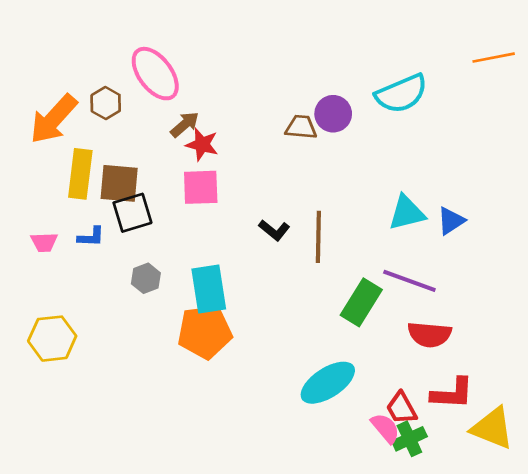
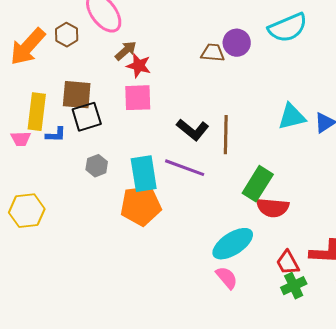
yellow rectangle: (80, 174) -> (37, 112), moved
black L-shape: (274, 230) -> (193, 130), size x1.4
purple line: (409, 281) -> (185, 168), moved
red semicircle: (429, 335) -> (273, 208), moved
pink semicircle: (385, 428) -> (227, 278), moved

